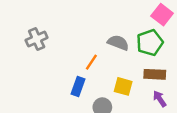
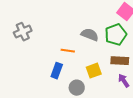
orange line: (91, 62) -> (68, 51), turned 64
yellow square: (123, 86) -> (94, 71), turned -35

